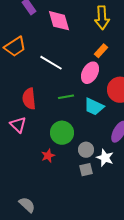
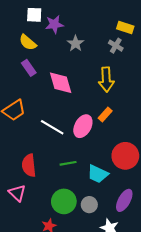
pink ellipse: (90, 73) -> (83, 126), moved
gray circle: (86, 150) -> (89, 205), moved

